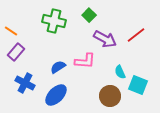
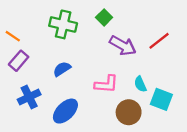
pink L-shape: (85, 61) -> (106, 84), moved
blue semicircle: (58, 67) -> (62, 69), moved
blue cross: (25, 83) -> (29, 97), turned 36

